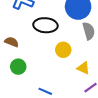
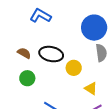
black ellipse: (45, 25) -> (51, 54), moved

